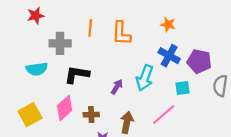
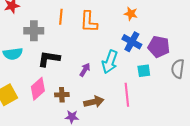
pink line: (164, 115) -> (127, 95), turned -55
brown arrow: (127, 122) -> (94, 102), turned 66

